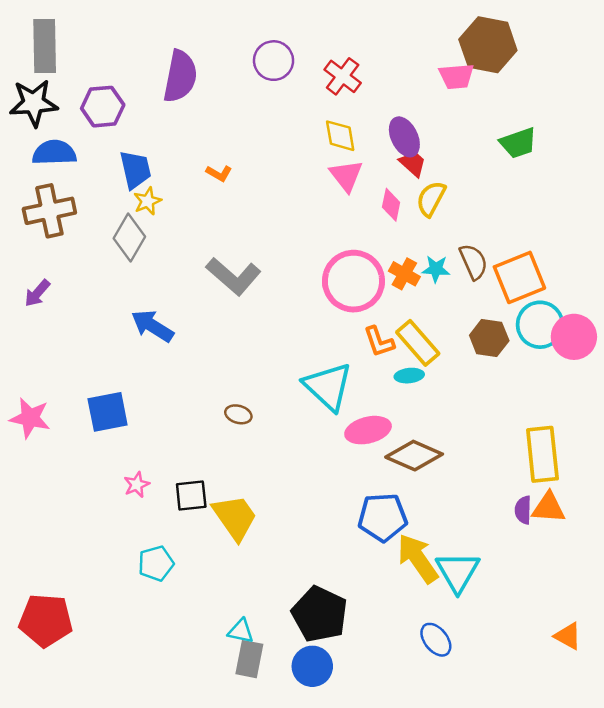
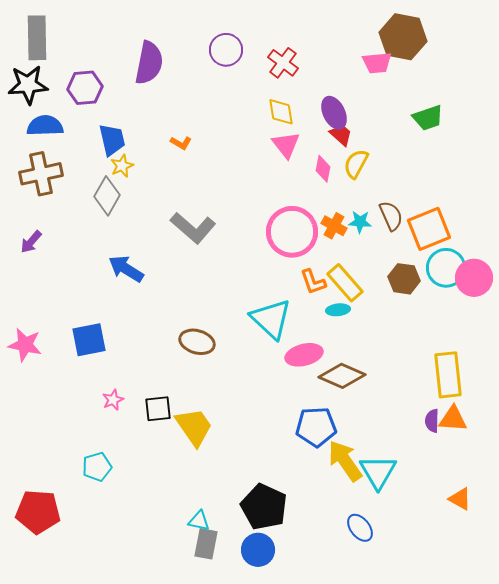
brown ellipse: (238, 414) -> (197, 342), size x1.6
cyan pentagon: (156, 563) -> (97, 467), moved
orange triangle: (568, 636) -> (460, 499), moved

